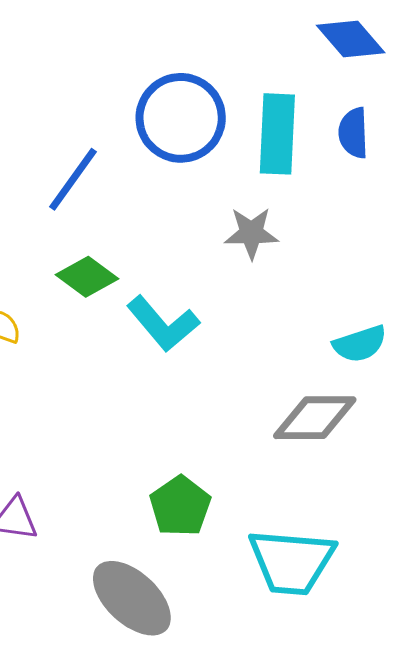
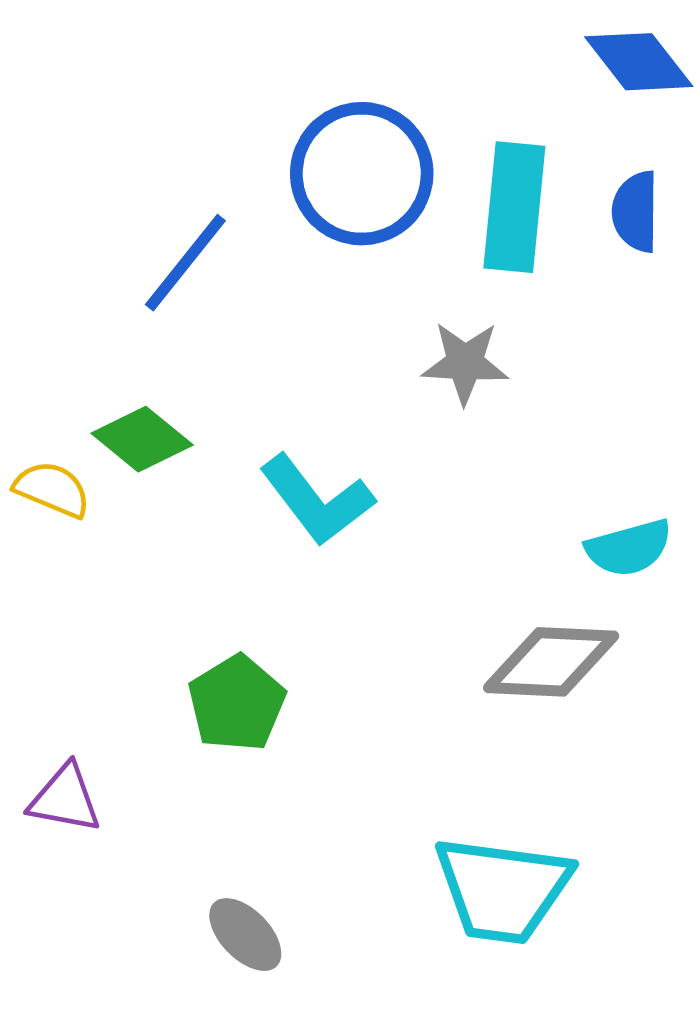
green diamond: (87, 277) -> (142, 439), moved
green pentagon: (180, 506) -> (237, 703), moved
gray ellipse: (132, 598) -> (245, 935), size x0.6

